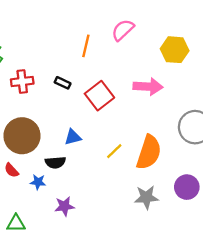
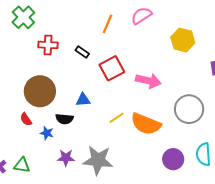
pink arrow: (148, 87) -> (148, 81), moved
orange semicircle: (149, 152) -> (146, 124), turned 84
gray star: (146, 197) -> (98, 160), moved, size x1.4

